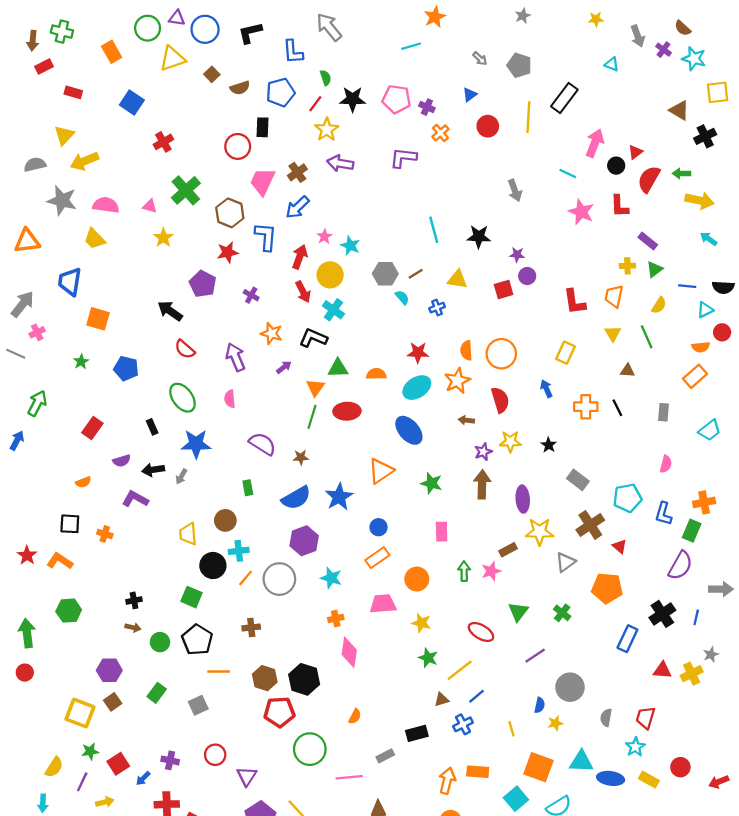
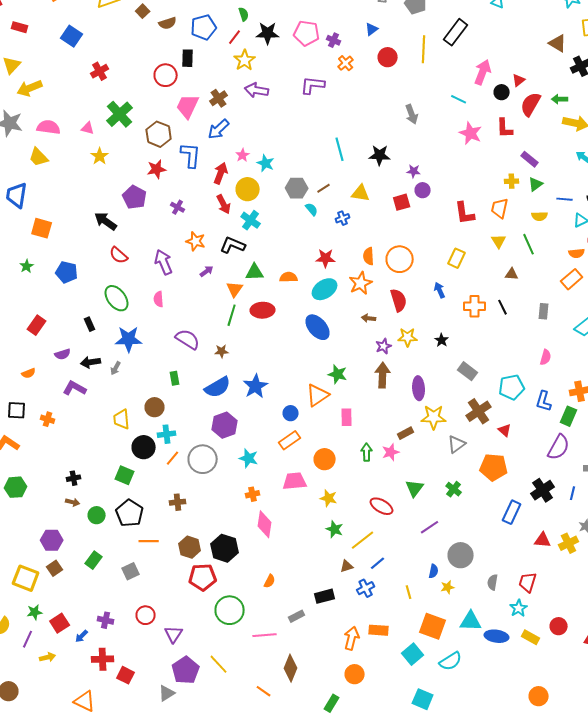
yellow semicircle: (659, 305) -> (540, 216), turned 56
orange triangle: (381, 471) -> (318, 395), moved

